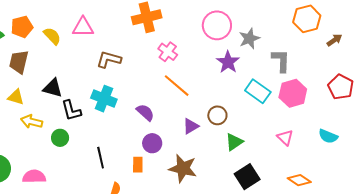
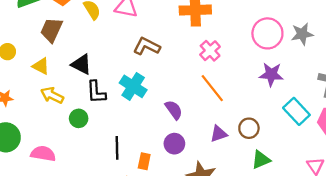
gray star: (249, 38) -> (302, 34), moved
purple star: (228, 62) -> (271, 74), turned 30
orange rectangle: (138, 165) -> (144, 161), moved

